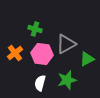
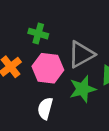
green star: (67, 80) -> (83, 89), moved

